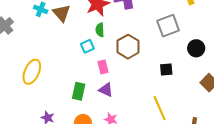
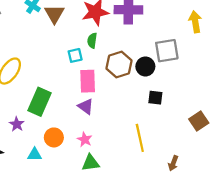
black circle: (196, 48) -> (145, 66), moved
pink rectangle: (103, 67) -> (88, 81), size x1.5
green rectangle: (79, 91) -> (40, 102), moved, size x1.4

